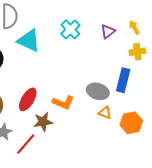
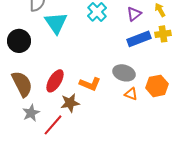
cyan triangle: (29, 41) -> (56, 23), turned 30
blue rectangle: (123, 80) -> (139, 39), moved, turned 55
orange hexagon: (131, 123) -> (157, 86), moved

